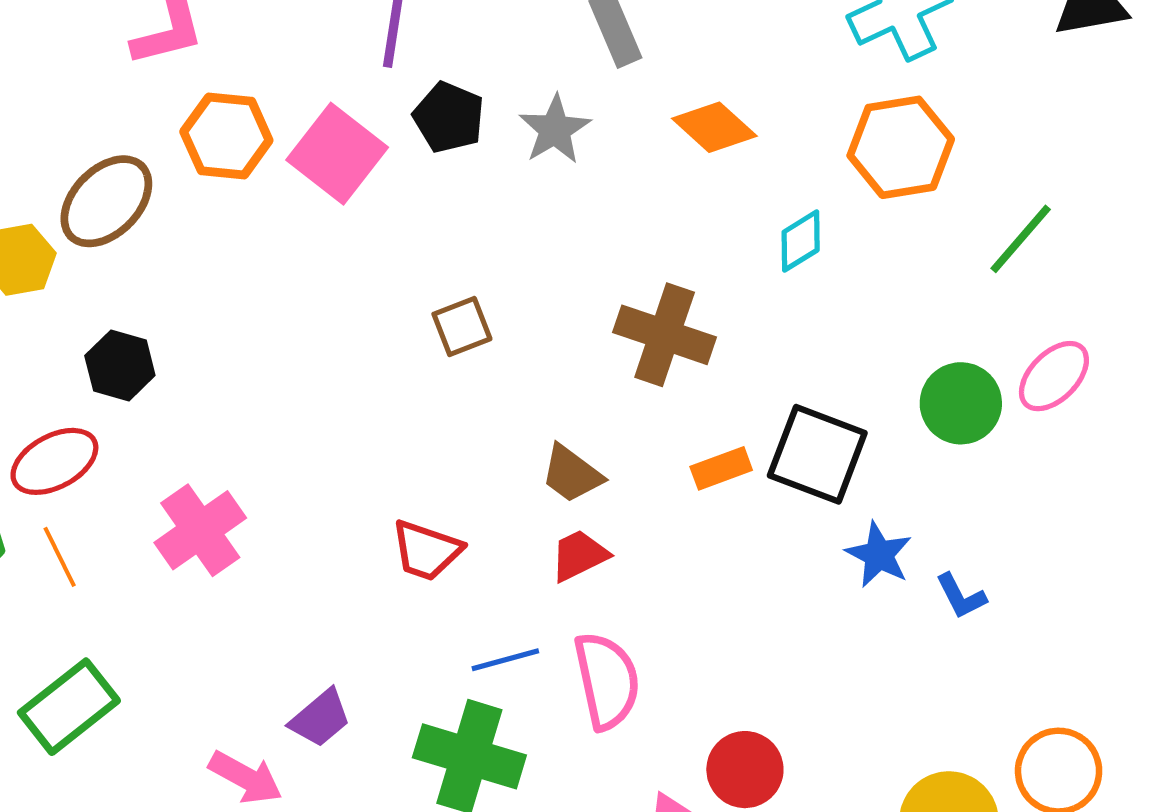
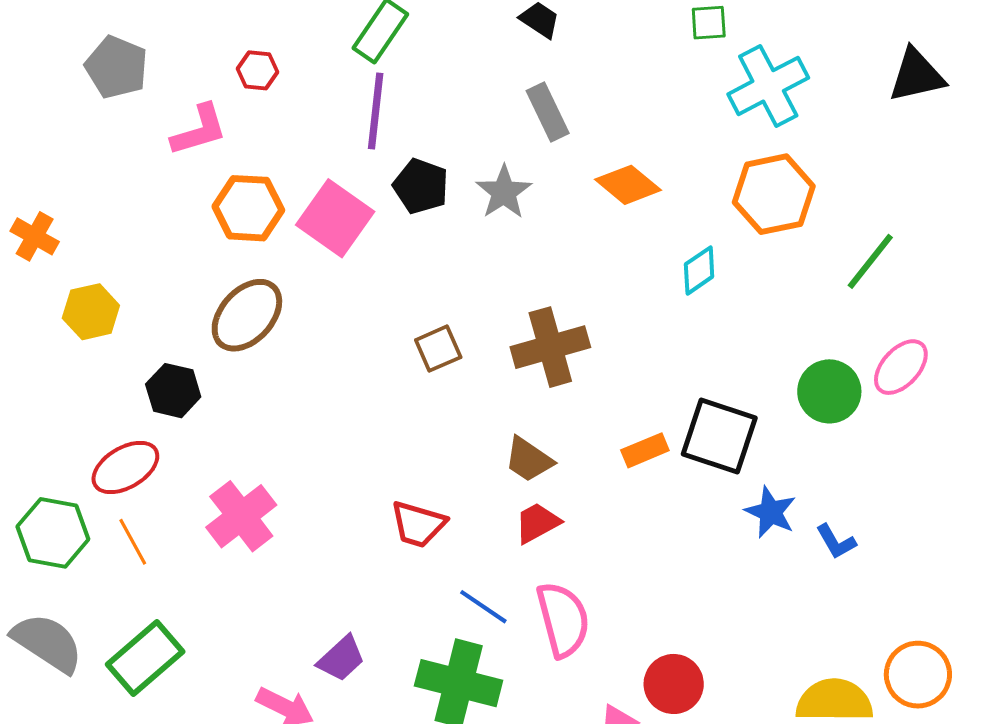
brown ellipse: (106, 201) -> (247, 315), moved
brown cross: (665, 335) -> (550, 347), moved, turned -32
blue line: (505, 660) -> (483, 607), turned 52

